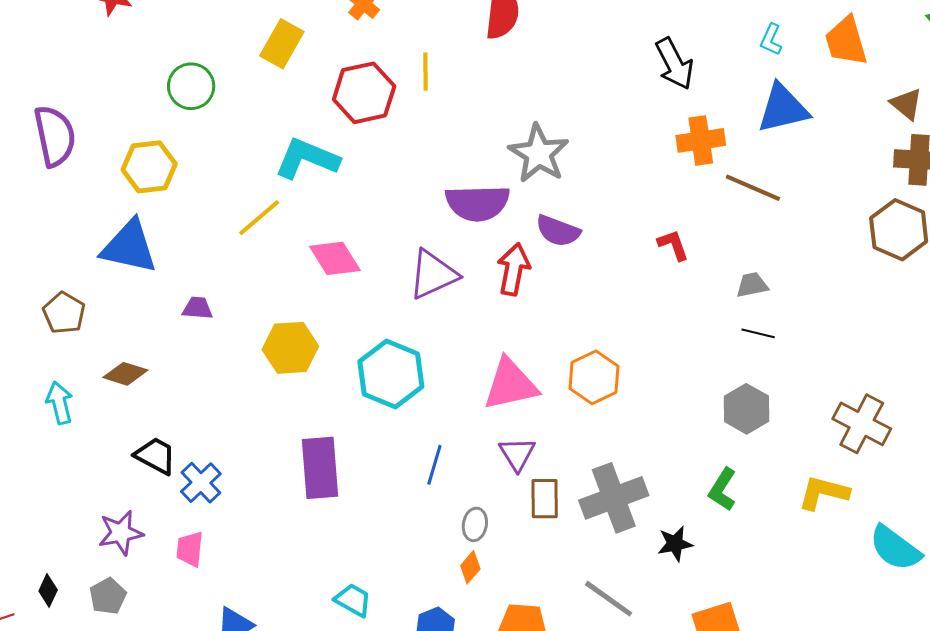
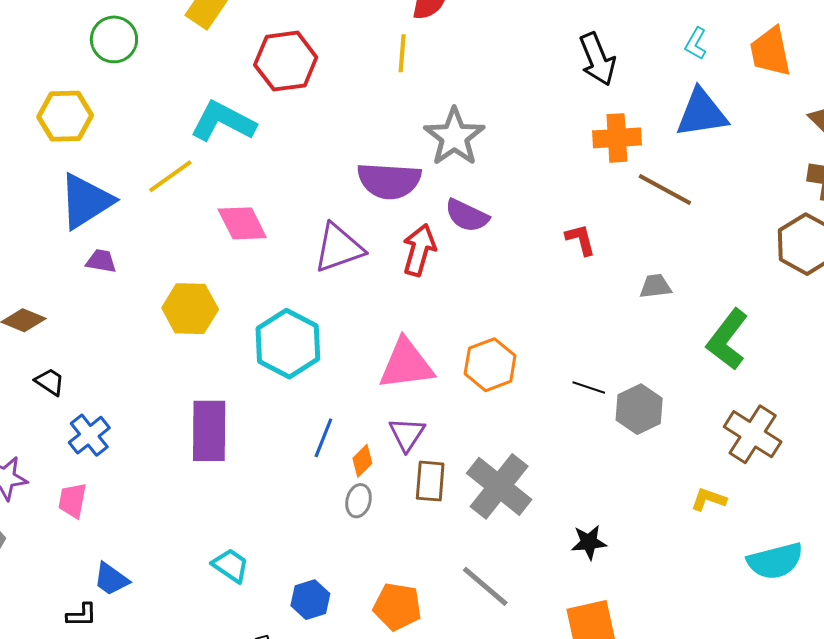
yellow line: (425, 72) -> (402, 53), moved
blue triangle: (129, 247) -> (86, 201), moved, turned -50
black line: (758, 333) -> (589, 387), moved
black trapezoid: (155, 456) -> (50, 382), moved, size x0.7
green L-shape: (722, 489) -> (727, 339), moved, size x1.4
yellow L-shape: (823, 493) -> (709, 499), size x0.7
gray cross: (614, 498) -> (499, 486), turned -36
black star: (675, 544) -> (589, 542), moved
cyan semicircle: (895, 548) -> (775, 561), turned -56
orange diamond: (470, 567) -> (362, 461), moved

